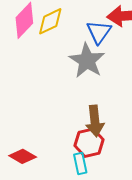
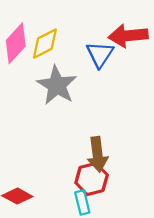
gray star: (87, 61) -> (57, 85), moved

